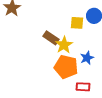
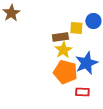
brown rectangle: (51, 38) -> (60, 37), moved, turned -42
blue star: (87, 58) -> (86, 63), size x1.6

